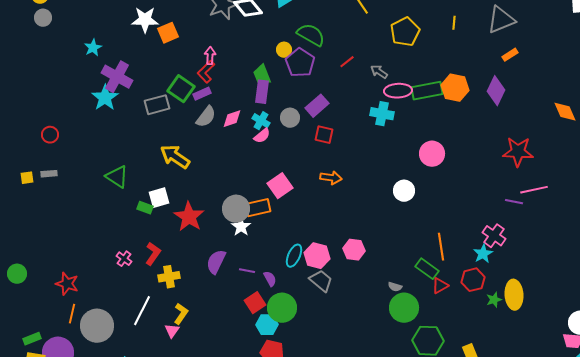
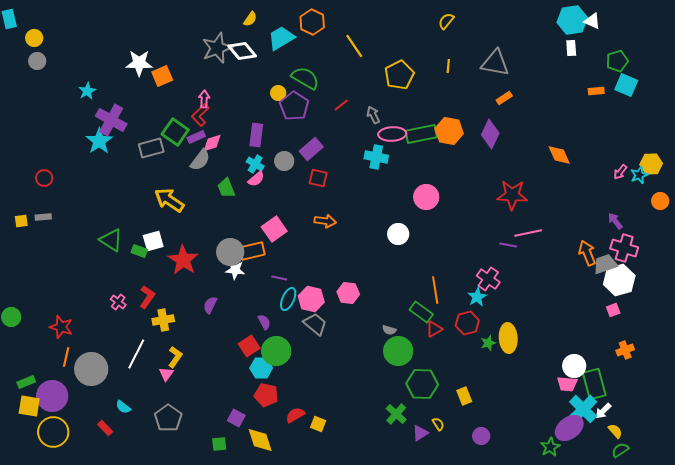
gray triangle: (501, 20) -> (495, 63), turned 32
gray arrow: (379, 72) -> (373, 115), turned 30
green trapezoid: (262, 75) -> (226, 188), moved
pink diamond: (232, 119) -> (212, 143), moved
green triangle: (117, 177) -> (111, 240), moved
white star: (241, 227) -> (235, 270), turned -30
purple semicircle: (216, 262) -> (210, 305), size x0.7
purple line: (247, 271) -> (279, 278), moved

